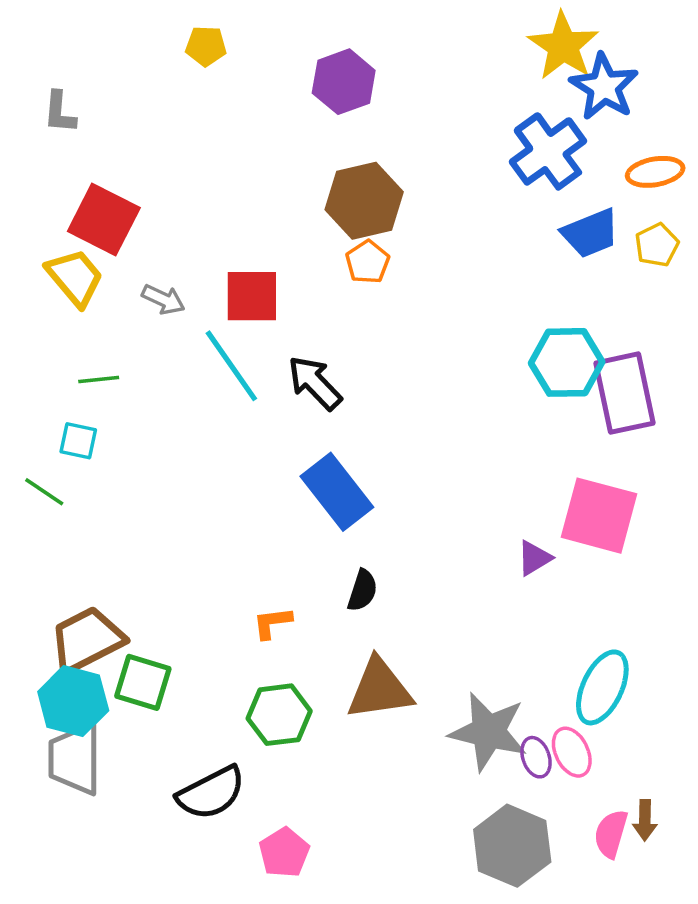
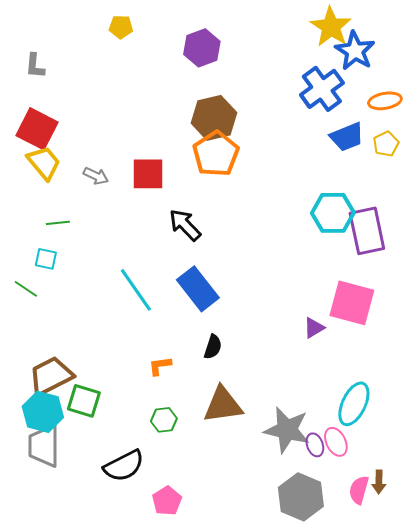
red square: (104, 220) -> (37, 129), moved
orange pentagon: (368, 262) -> (216, 154), size x1.8
cyan line: (231, 366) -> (136, 290), moved
green hexagon: (279, 715) -> (164, 420), size x0.7

